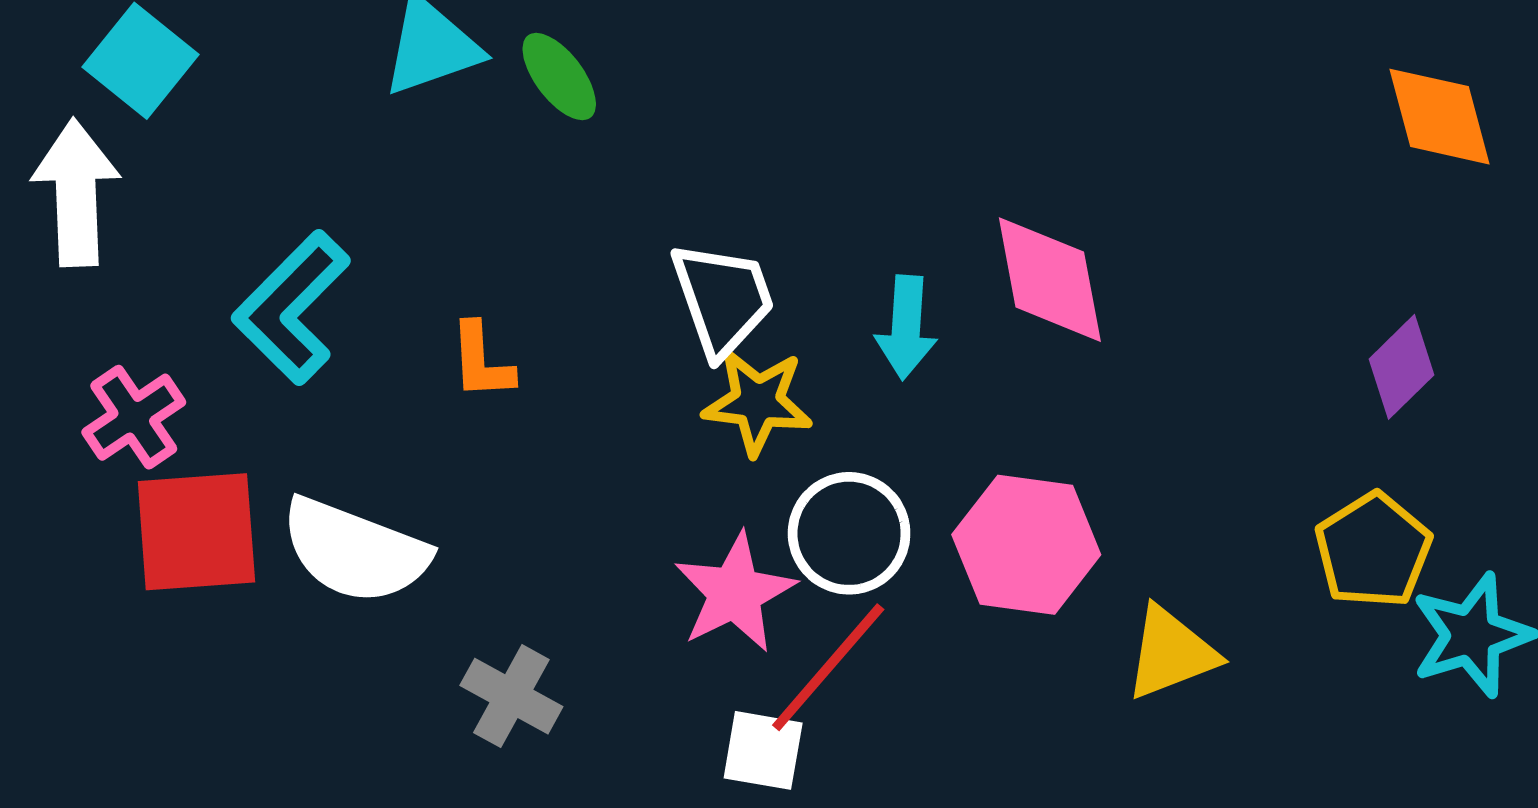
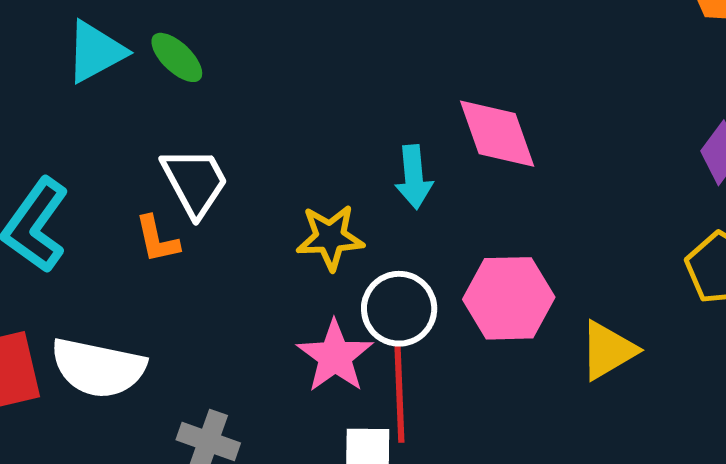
white trapezoid: (723, 299) -> (195, 182), moved
red line: (828, 667) -> (399, 393), turned -34

